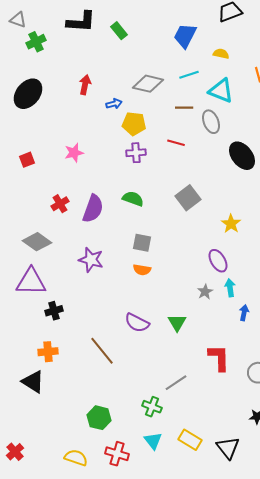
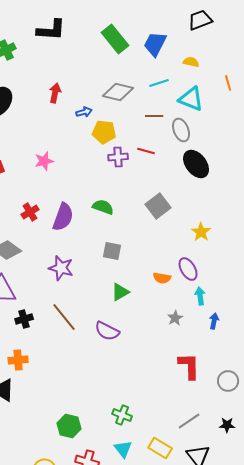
green rectangle: (119, 31) -> (115, 39), moved, size x1.6
purple cross: (136, 153) -> (118, 157), moved
black ellipse: (242, 156) -> (196, 164), moved
orange semicircle: (142, 270) -> (162, 278), moved
gray star: (205, 292) -> (175, 318), moved
green triangle: (177, 323) -> (120, 292), moved, turned 30
brown line: (102, 351) -> (64, 317), moved
gray line: (176, 383) -> (189, 421), moved

